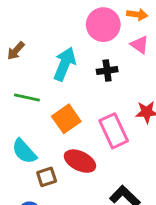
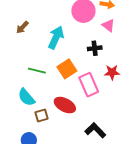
black cross: (107, 71) -> (95, 48), moved
green line: (27, 98) -> (37, 71), moved
orange square: (66, 119) -> (67, 69), moved

